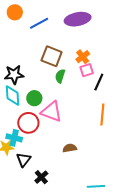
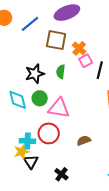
brown square: (52, 56) -> (56, 40), moved
black star: (14, 75) -> (35, 74), moved
red circle: (28, 123) -> (49, 133), moved
black triangle: (24, 160) -> (31, 162), moved

